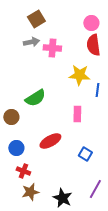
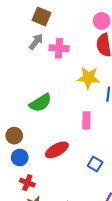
brown square: (36, 19) -> (42, 17), turned -36
gray arrow: (31, 42) -> (36, 42), turned -42
brown circle: (11, 117) -> (14, 136), moved

